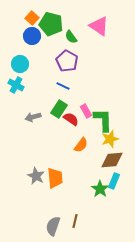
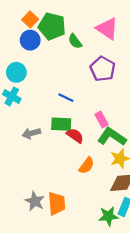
purple pentagon: (67, 61) -> (103, 69), moved
green rectangle: (59, 109) -> (61, 124), turned 60
pink rectangle: (86, 111) -> (101, 120), moved
green L-shape: (103, 120) -> (112, 137), turned -55
green star: (100, 189) -> (108, 216), turned 30

